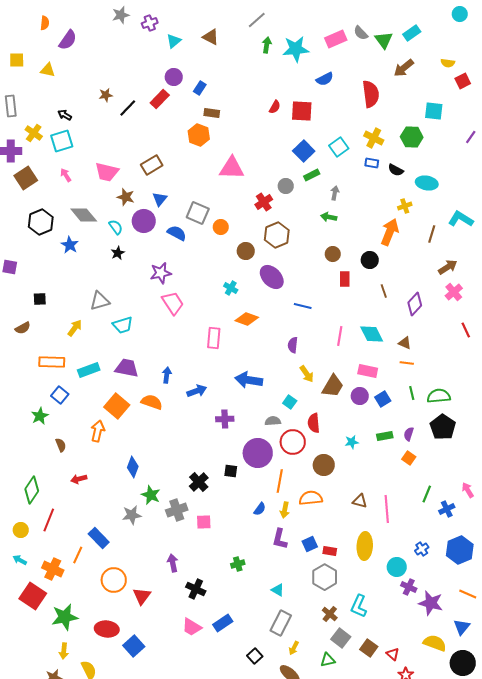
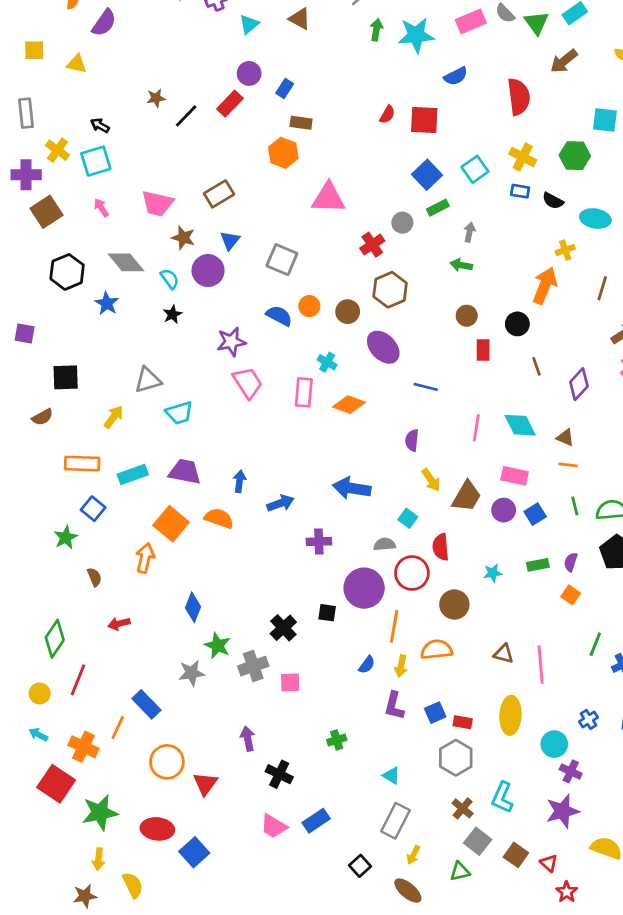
orange circle: (221, 227) -> (309, 306), moved
blue semicircle: (177, 233) -> (279, 316), moved
black square: (40, 299) -> (66, 377), size x1.5
pink rectangle: (214, 338) -> (304, 392), moved
purple star: (431, 603) -> (563, 811), moved, turned -30

